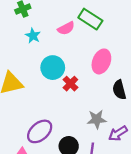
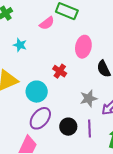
cyan star: (33, 36) -> (20, 45), moved
cyan circle: (53, 68) -> (37, 92), moved

